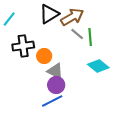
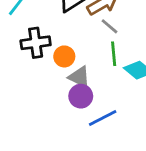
green line: (90, 37) -> (114, 54), moved
blue line: (52, 101) -> (103, 118), moved

